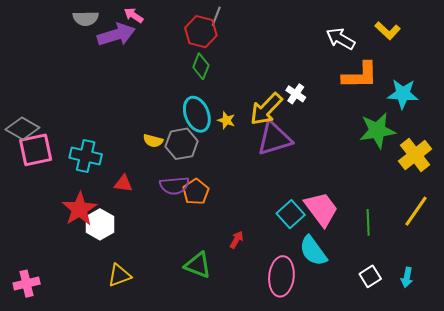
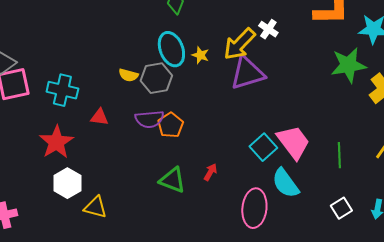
white hexagon: (100, 224) -> (67, 183), moved
green triangle: (198, 265) -> (172, 180), moved
yellow triangle: (119, 275) -> (95, 207), turned 35

